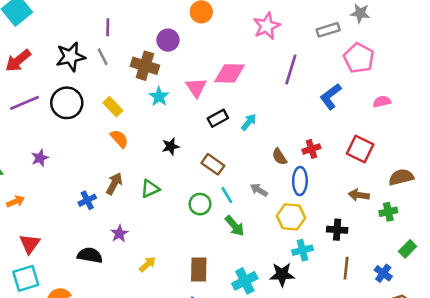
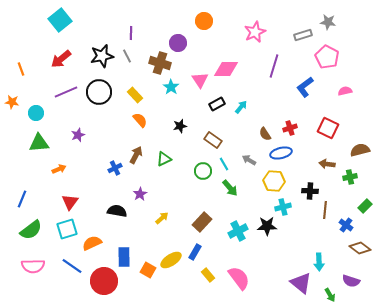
blue ellipse: (300, 181) -> (281, 153), turned 75
brown line: (346, 268) -> (325, 210), moved
brown rectangle: (199, 269) -> (202, 222), turned 42

